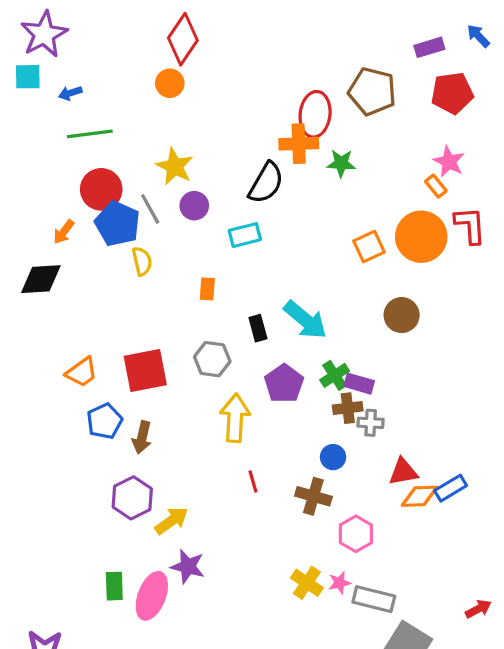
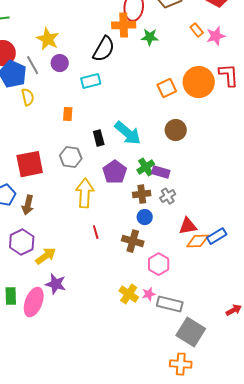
pink star: (449, 162) -> (216, 36), turned 30
orange rectangle: (436, 186) -> (197, 30), moved
brown circle: (402, 315) -> (176, 130), moved
brown cross: (348, 408) -> (142, 194), moved
gray cross: (371, 423) -> (168, 196), turned -35

